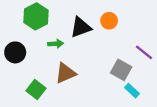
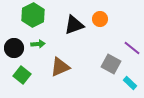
green arrow: (56, 44) -> (38, 44), moved
green square: (36, 90) -> (22, 75), moved
cyan rectangle: (132, 91) -> (130, 83), moved

